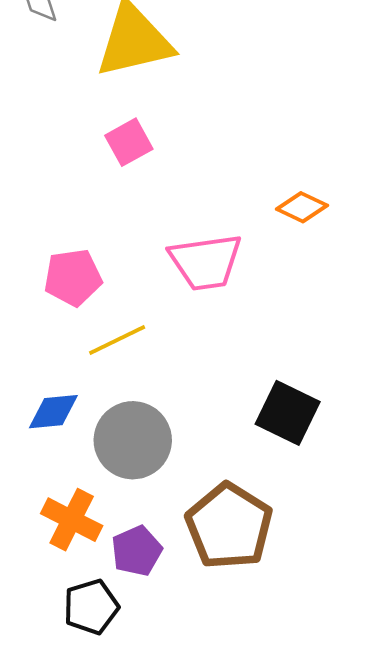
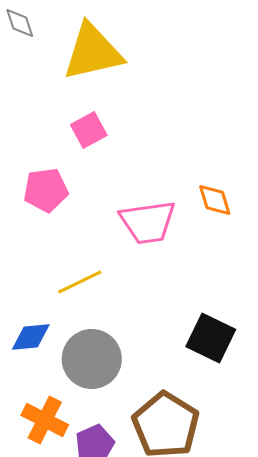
orange diamond: (302, 207) -> (215, 200), moved, turned 48
pink pentagon: (73, 278) -> (46, 190), moved

